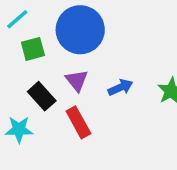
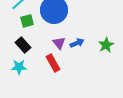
purple triangle: (77, 80) -> (59, 43), moved
black rectangle: (42, 96) -> (23, 45), moved

